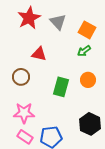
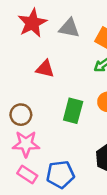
gray triangle: (58, 22) -> (69, 28), turned -36
brown circle: (21, 77) -> (21, 115), moved

